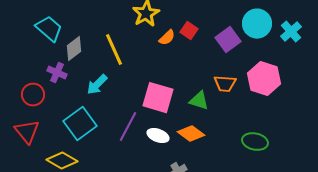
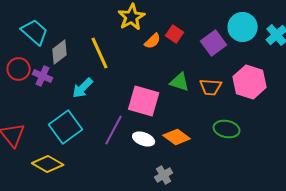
red circle: (33, 95) -> (19, 69), moved
green triangle: (199, 101) -> (180, 82), moved
green ellipse: (255, 142) -> (227, 129), moved

